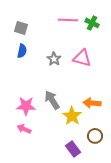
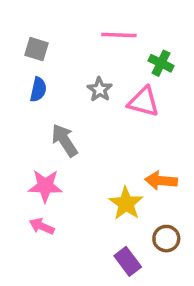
green cross: (92, 23) -> (161, 63), moved
gray star: (54, 59) -> (100, 89), moved
gray arrow: (52, 100) -> (65, 140), moved

